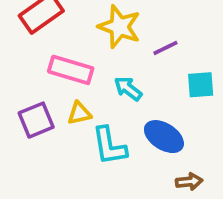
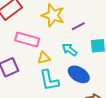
cyan arrow: (128, 89) -> (69, 50), moved
yellow triangle: (79, 113) -> (44, 58), moved

